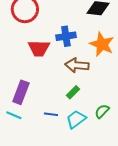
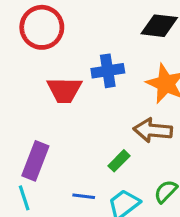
brown arrow: (77, 65) -> (153, 130), moved
cyan line: (14, 115) -> (24, 198), turned 49

